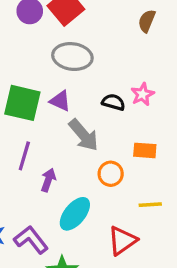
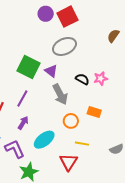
gray ellipse: (72, 57) -> (64, 46), turned -45
purple arrow: (48, 180) -> (23, 123), moved
yellow line: (150, 205) -> (82, 144), moved
red triangle: (122, 241) -> (68, 162), turned -36

